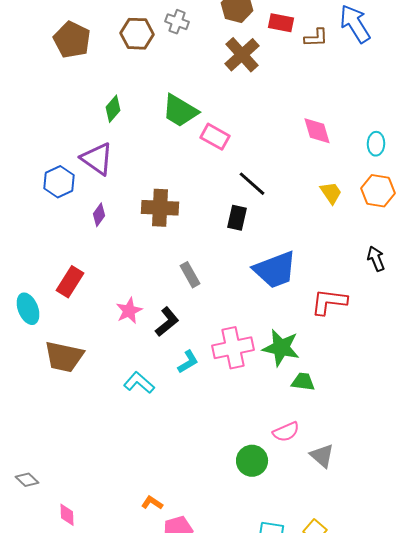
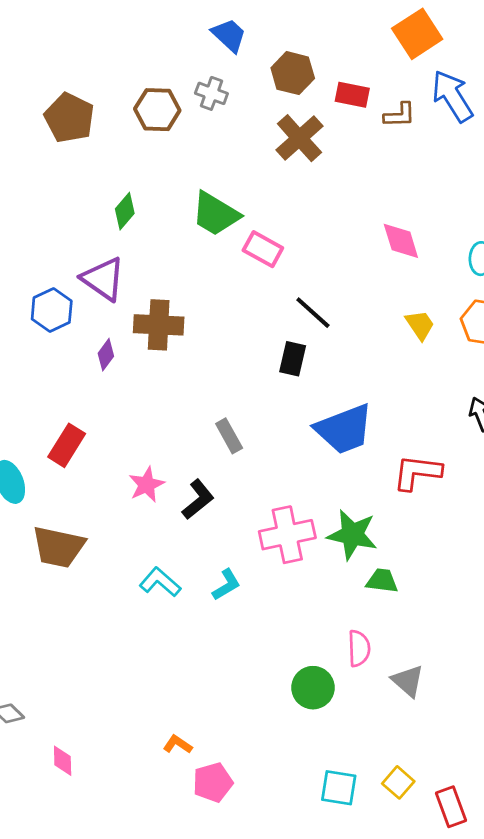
brown cross: (160, 208) -> (159, 325), moved
cyan L-shape: (188, 362) -> (226, 585), moved
pink semicircle: (286, 432) -> (359, 648), turned -68

